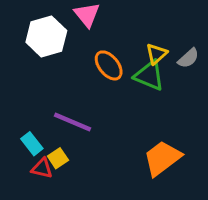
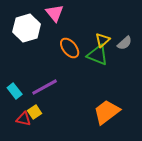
purple line: (72, 122) -> (45, 87), turned -52
cyan rectangle: (32, 144) -> (15, 91), moved

